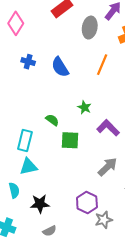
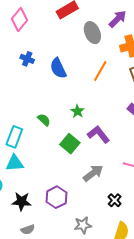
gray ellipse: (90, 28) -> (92, 33), turned -40
green square: (70, 140) -> (70, 144), moved, turned 30
purple hexagon: (87, 202) -> (56, 197), moved

